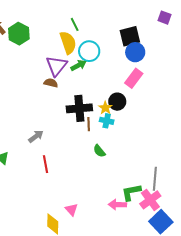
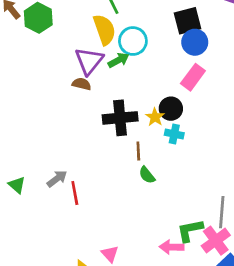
cyan cross: (107, 121) -> (174, 134), moved
brown line: (89, 124) -> (138, 151), moved
gray arrow: (36, 136) -> (57, 179), moved

